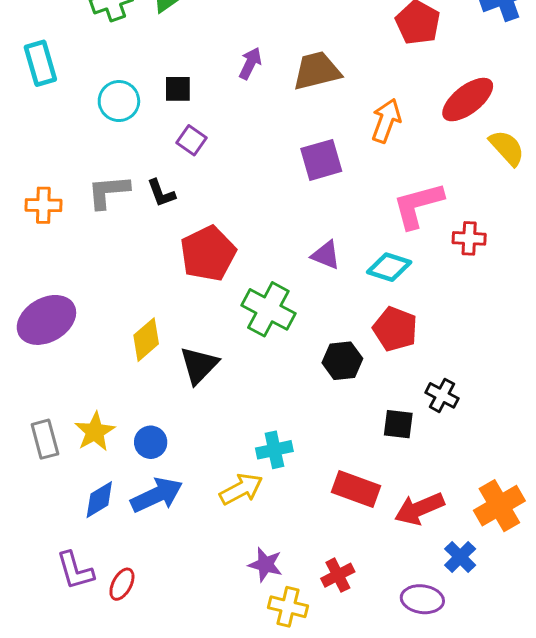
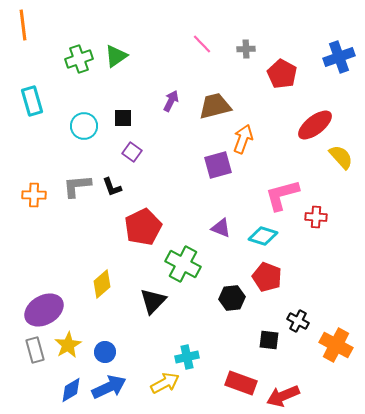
orange arrow: (386, 121) -> (243, 139), moved
purple ellipse: (46, 320) -> (44, 310), moved
black triangle: (199, 365) -> (153, 301), moved
orange cross: (499, 506) -> (336, 345), moved, turned -32

